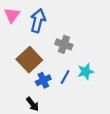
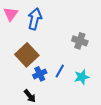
gray cross: (64, 44) -> (80, 41), moved
cyan star: (86, 72) -> (82, 77), moved

